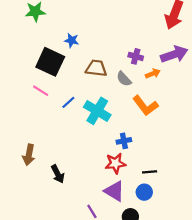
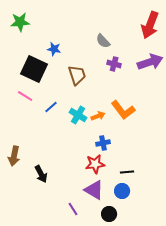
brown trapezoid: (96, 68) -> (77, 75), turned 65
orange arrow: (153, 74) -> (98, 116), moved
gray semicircle: (124, 79) -> (103, 41), moved
cyan cross: (97, 111) -> (78, 115), size x0.7

